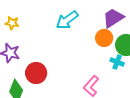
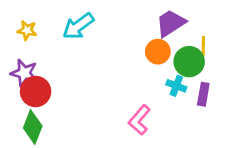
cyan arrow: (67, 20) -> (78, 26), moved
red circle: (36, 73) -> (36, 91), moved

